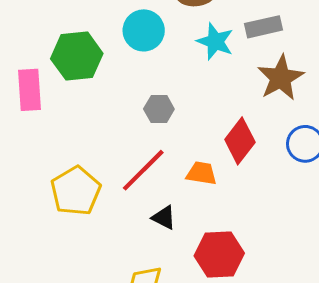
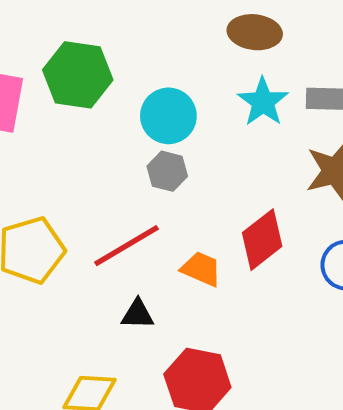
cyan circle: (144, 30) -> (168, 116), moved
black triangle: (164, 218) -> (138, 314), turned -40

